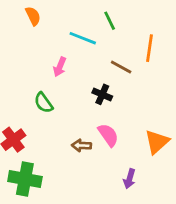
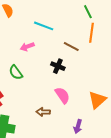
green line: (110, 21) -> (88, 12), moved
pink arrow: (60, 67) -> (27, 47), turned 48
brown arrow: (82, 146) -> (43, 112), moved

